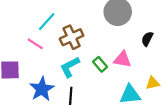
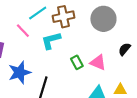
brown cross: (72, 37) -> (63, 17), moved
cyan L-shape: (70, 67) -> (51, 41), moved

